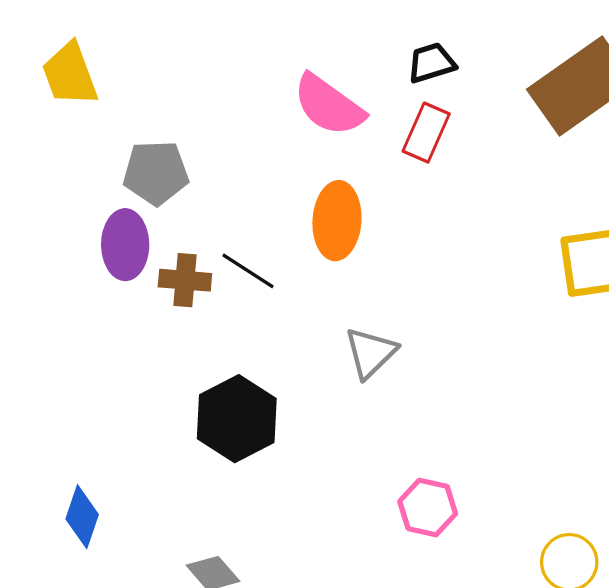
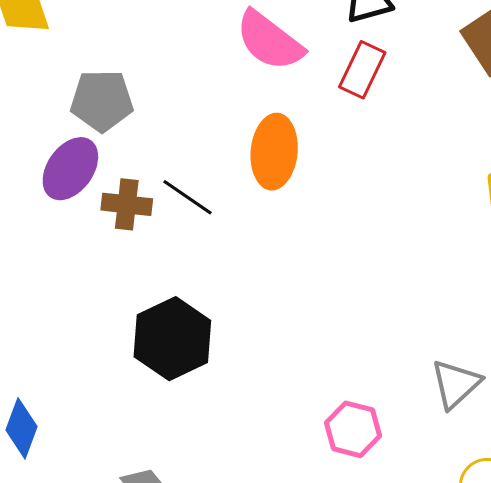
purple ellipse: (125, 245) -> (70, 169), turned 34
gray triangle: (371, 353) -> (456, 384), moved

